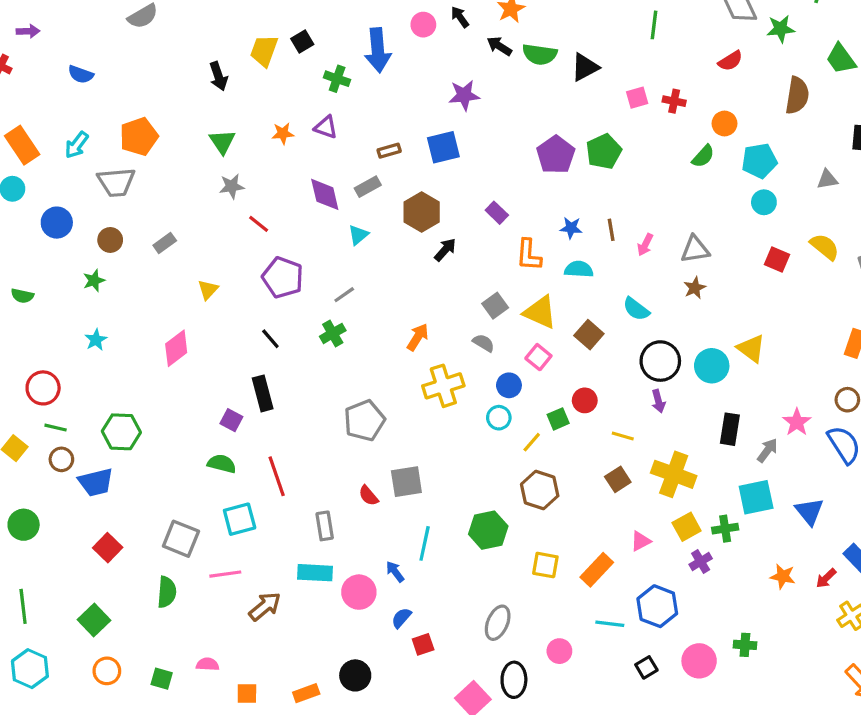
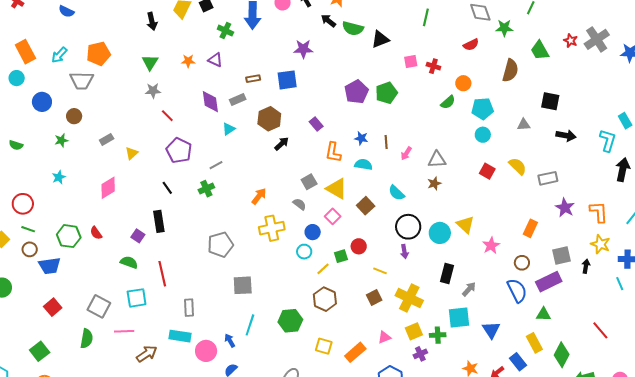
gray rectangle: (165, 243) -> (107, 139), moved
pink star: (797, 422) -> (491, 246), moved
red semicircle: (368, 496) -> (96, 233), moved

